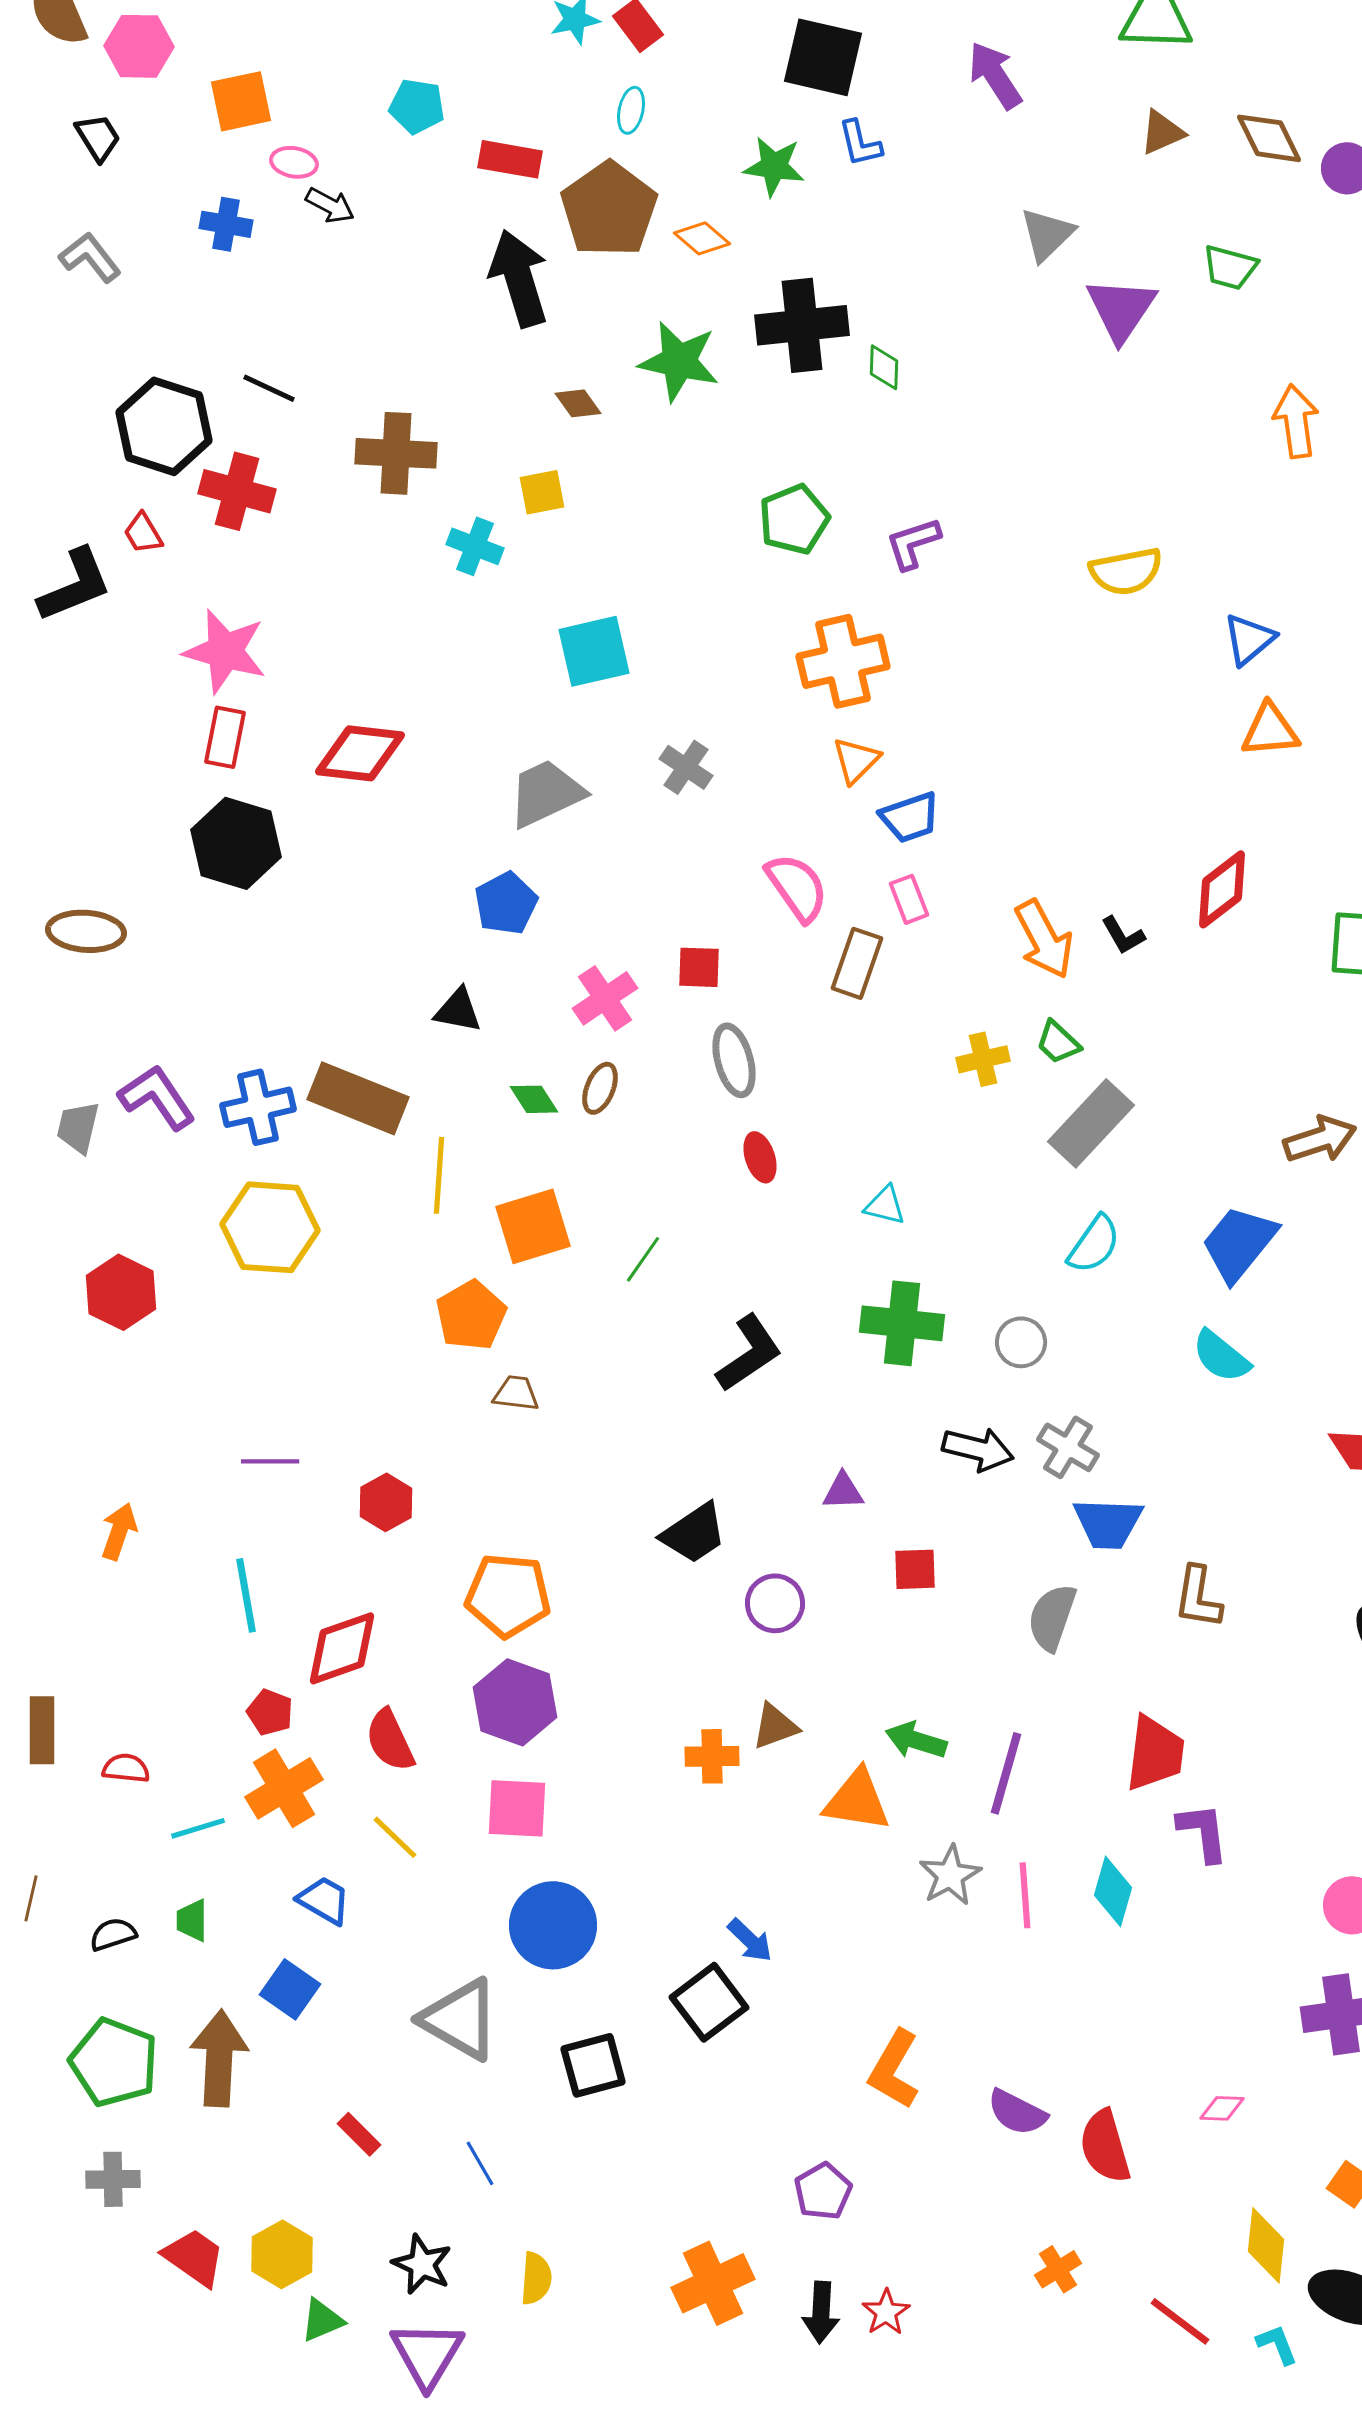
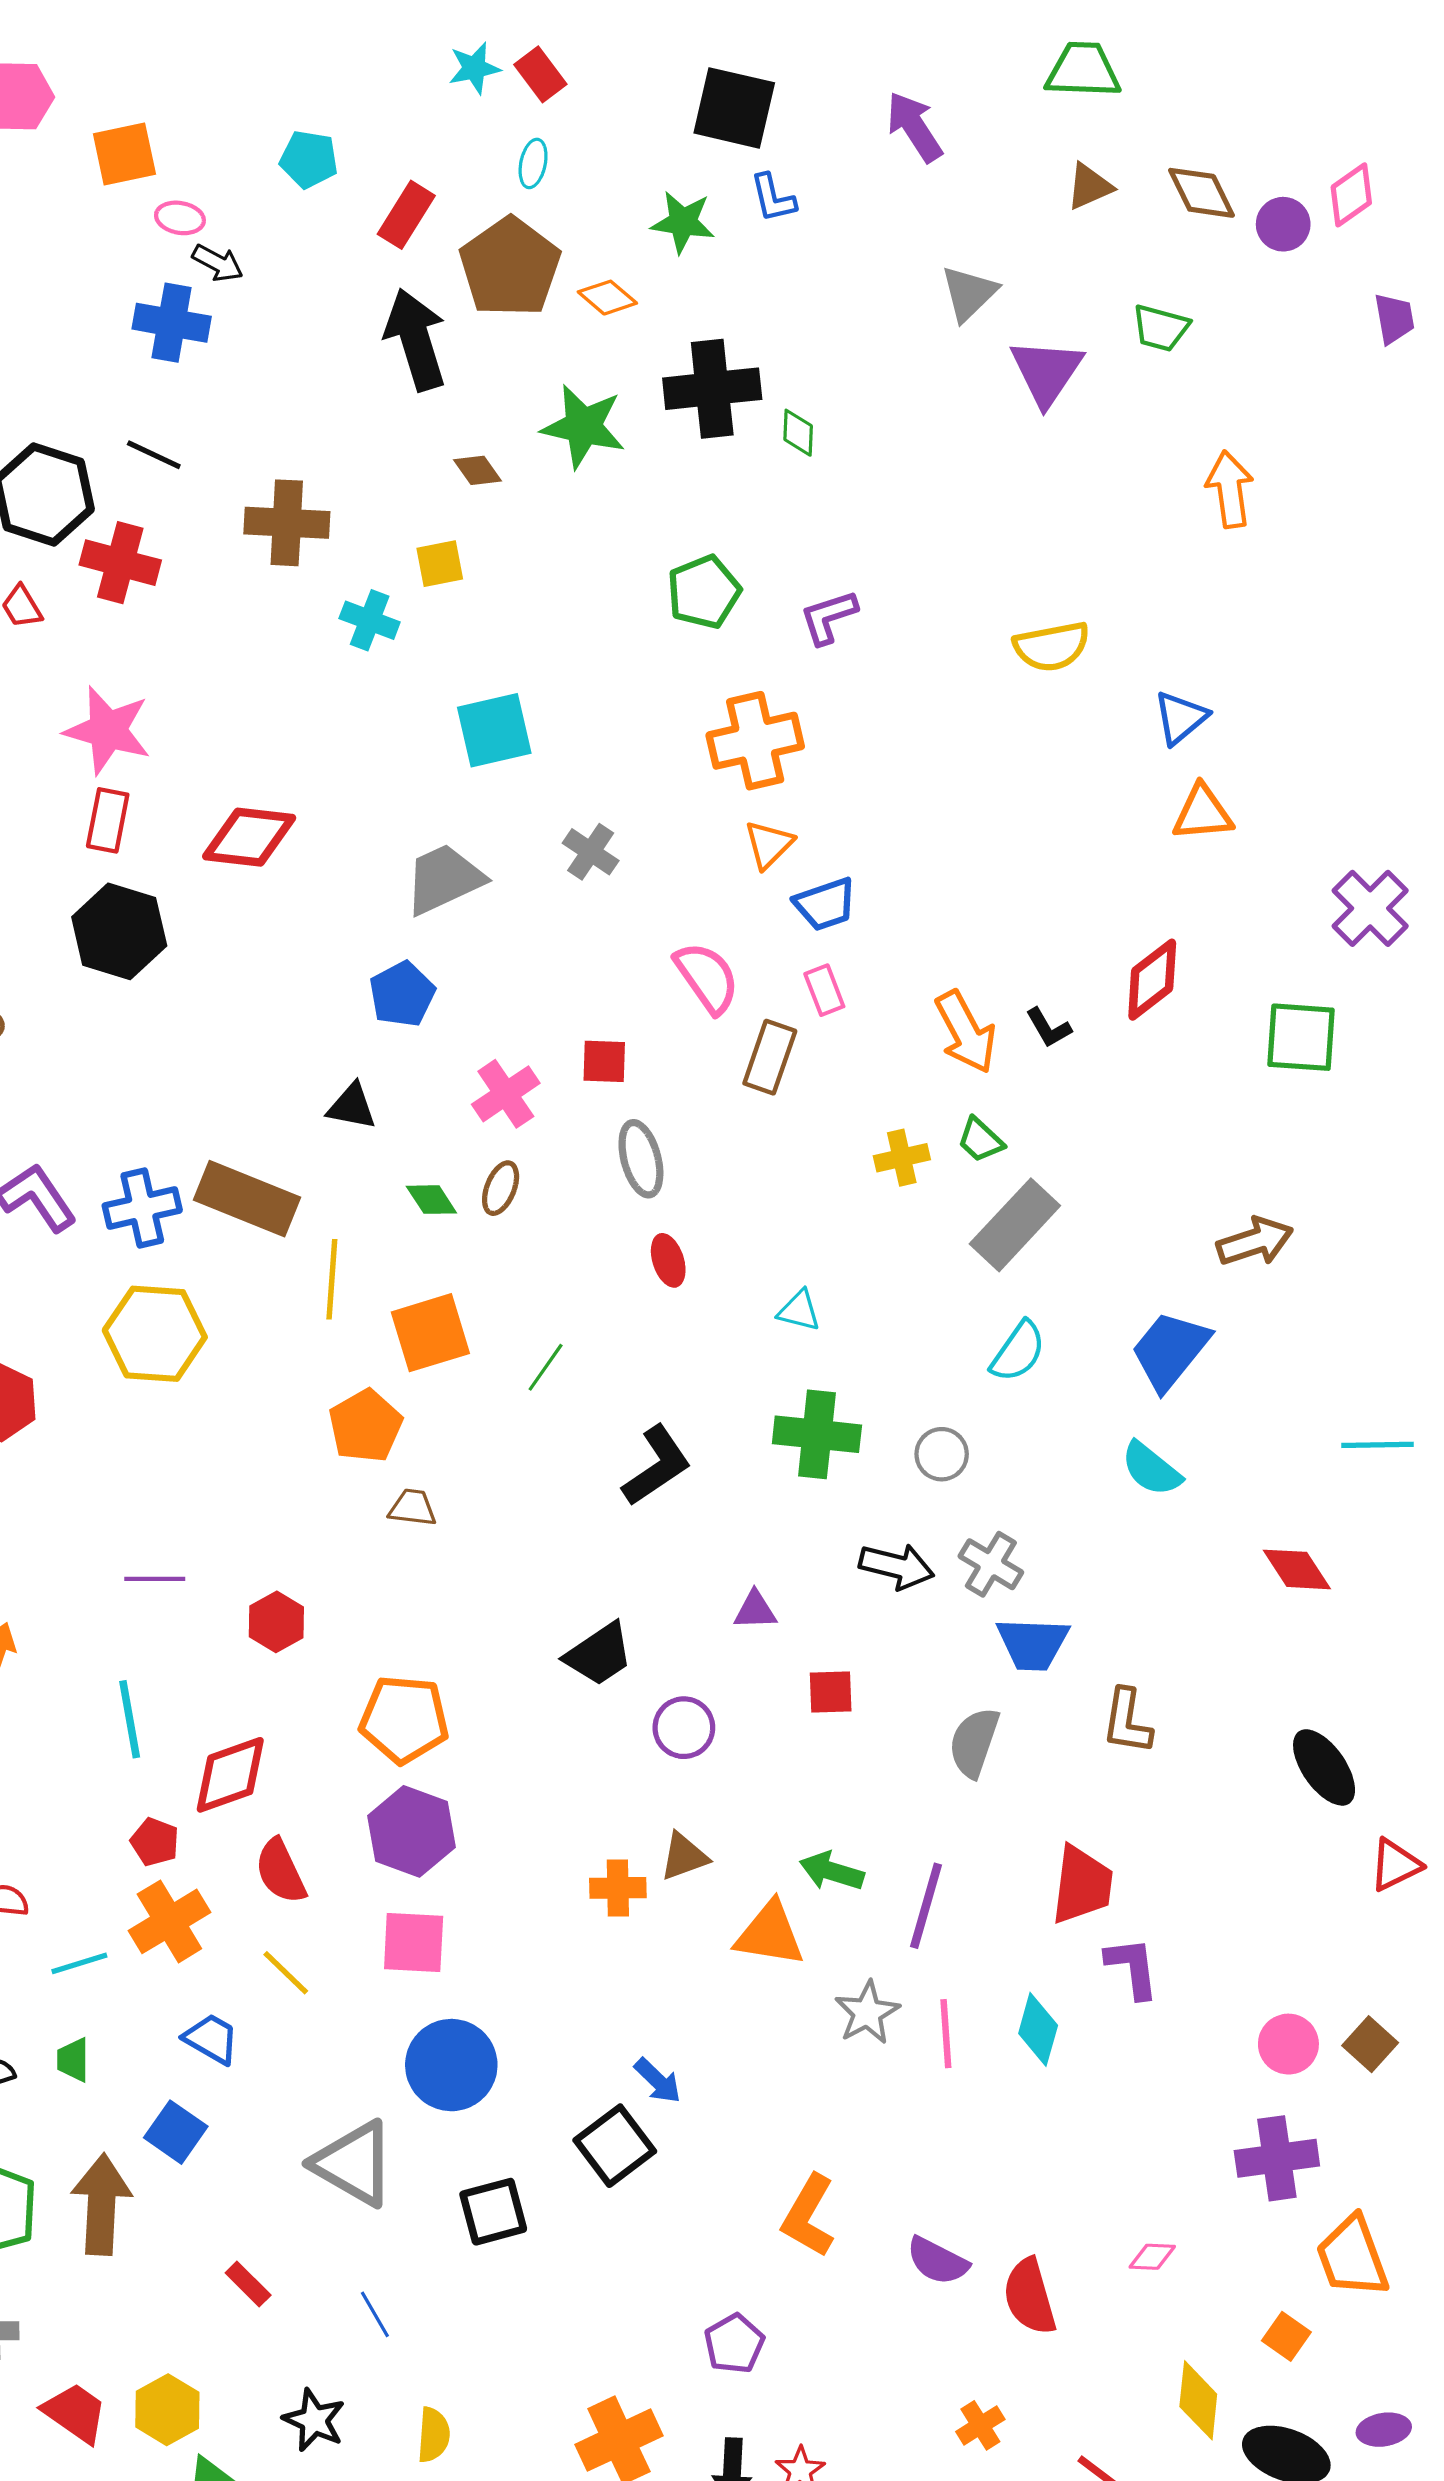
red rectangle: (510, 159) -> (406, 215), turned -68
blue cross: (226, 224) -> (172, 323), moved, size x1.4

